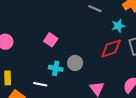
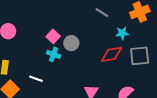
gray circle: (75, 63) -> (71, 43), moved
cyan cross: (56, 68) -> (54, 54), moved

